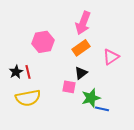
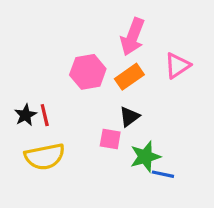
pink hexagon: (43, 42) -> (88, 72), moved
pink triangle: (111, 57) -> (177, 66), moved

